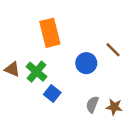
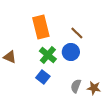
brown line: (113, 50) -> (77, 33), moved
green cross: (36, 72) -> (48, 55), moved

